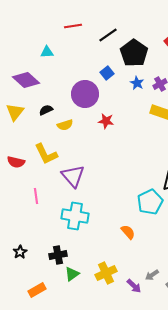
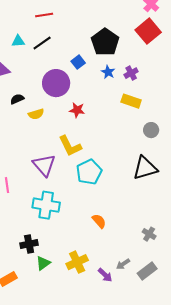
black line: (108, 35) -> (42, 43), moved
yellow L-shape: (46, 154) -> (70, 146), moved
cyan pentagon: (150, 202) -> (89, 172), moved

